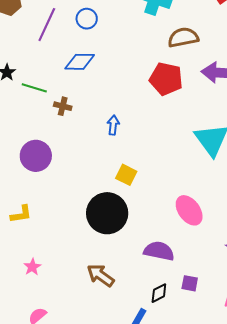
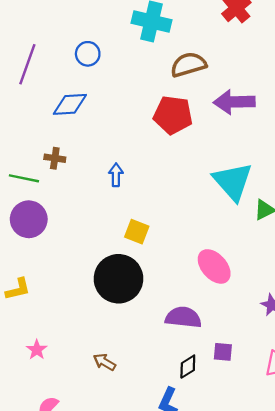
blue circle: (87, 19) -> (88, 54), moved
green line: (34, 88) -> (24, 178), moved
brown arrow: (101, 275) -> (104, 362), moved, size x0.7

